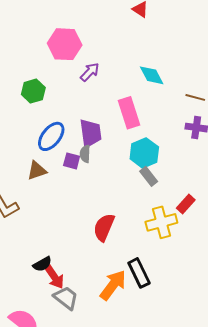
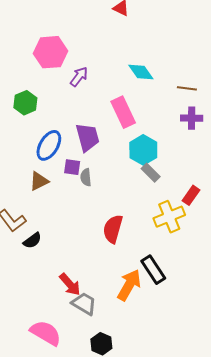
gray semicircle: (85, 154) -> (86, 177), moved
black semicircle: (42, 264) -> (32, 241), moved

